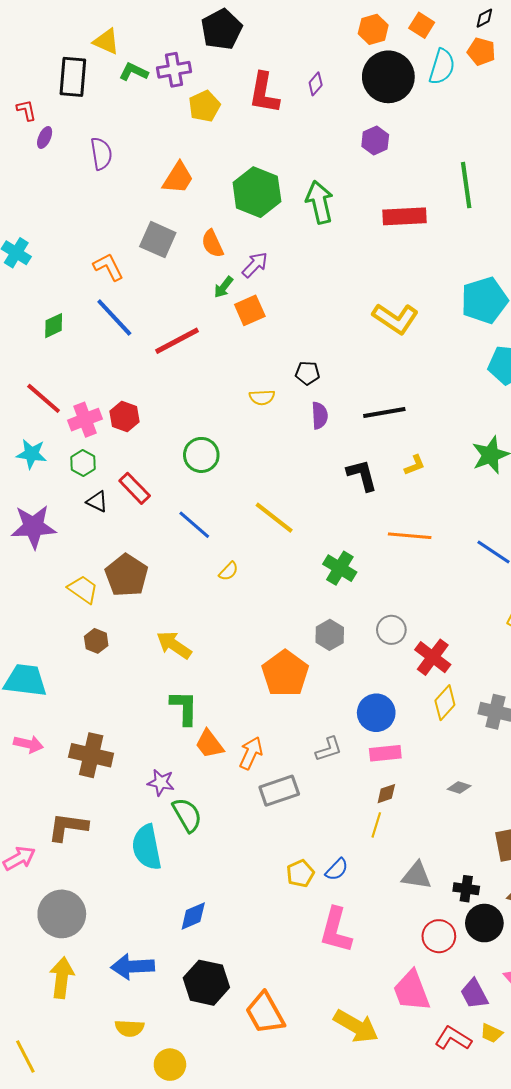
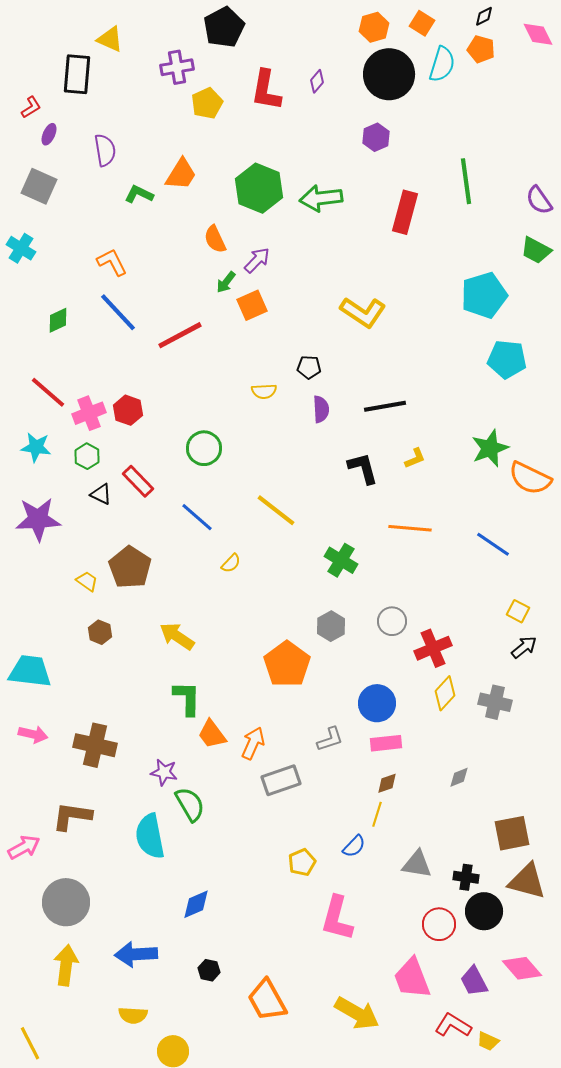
green L-shape: (134, 72) -> (139, 194), moved
red L-shape: (26, 110) -> (31, 107), turned 70
green arrow: (320, 202) -> (321, 198), turned -84
red rectangle: (405, 216) -> (405, 212), turned -72
gray square: (158, 240) -> (39, 186), moved
yellow L-shape: (395, 318) -> (363, 312), moved
yellow trapezoid: (83, 589) -> (87, 581), size x0.7
red cross: (433, 657) -> (433, 648), turned 30
gray diamond: (459, 788) -> (459, 777), turned -40
blue semicircle: (337, 869) -> (354, 846), moved
black hexagon: (206, 983) -> (209, 970), size x0.5
yellow trapezoid: (491, 1033) -> (488, 1041), moved

